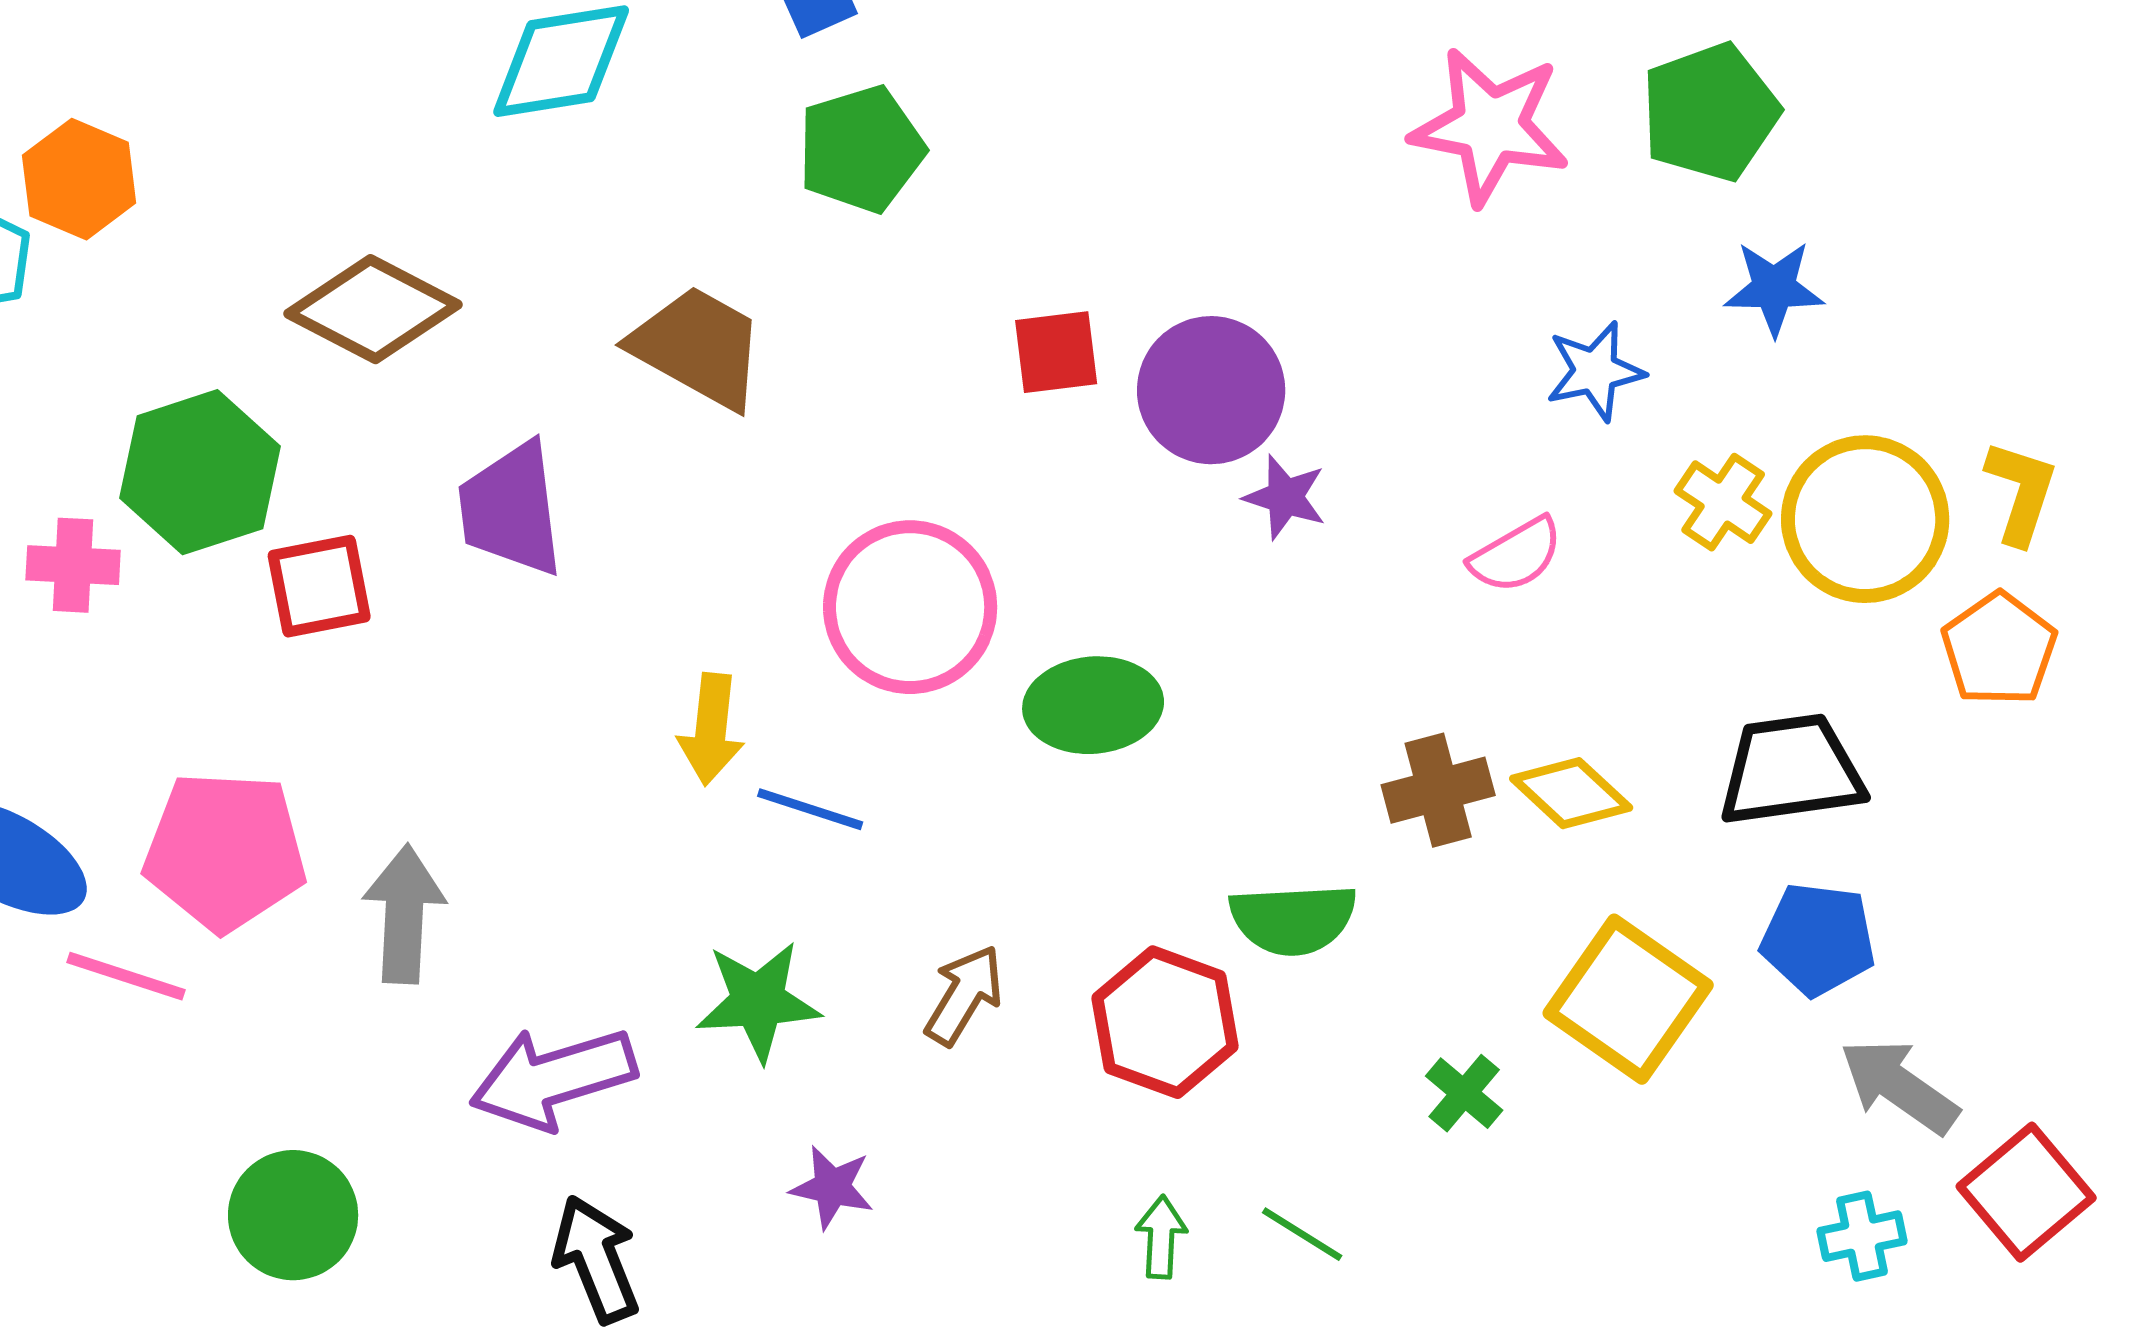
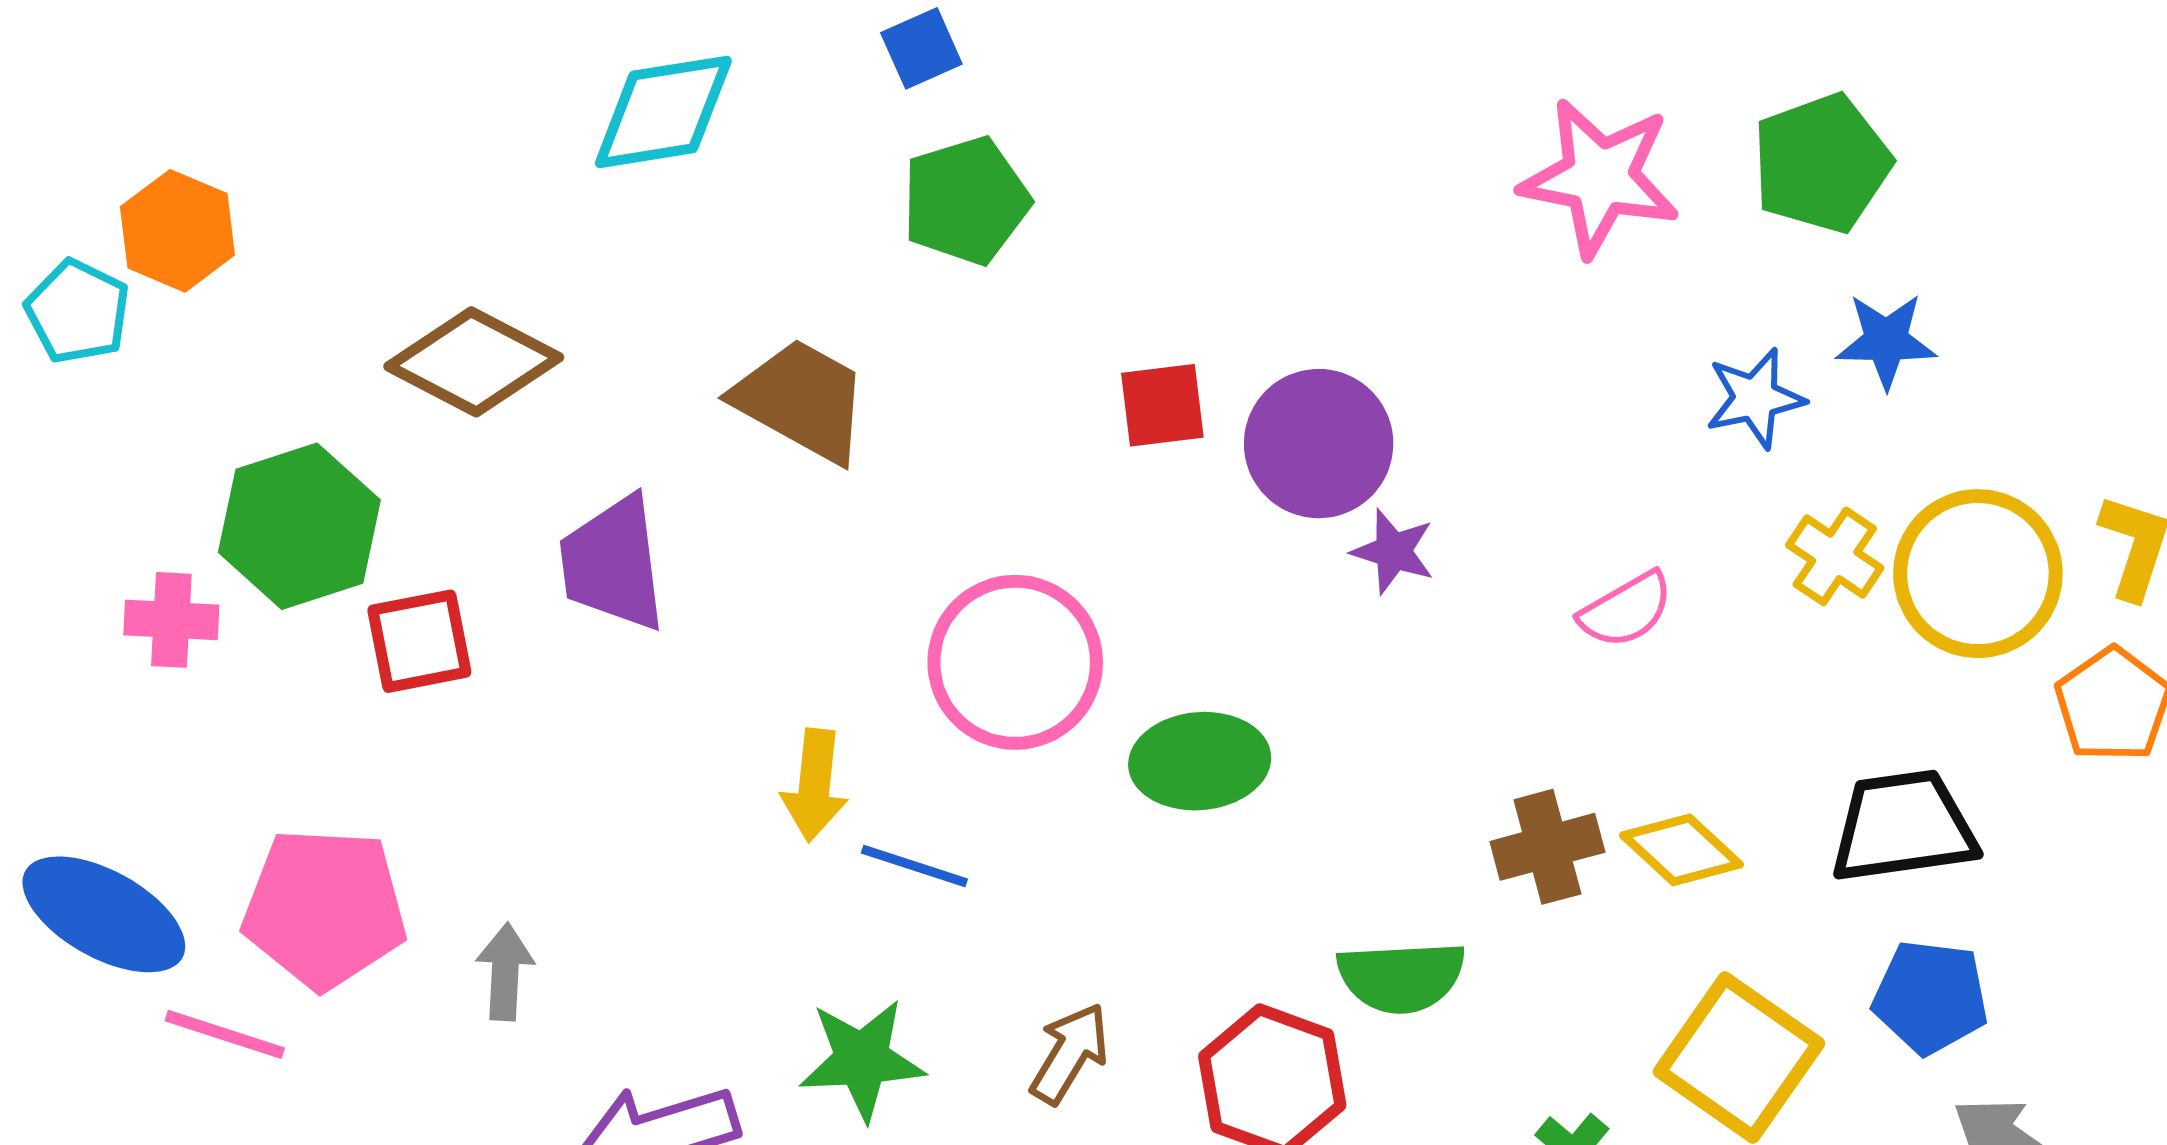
blue star: (1595, 371) -> (1755, 398), moved
gray arrow: (404, 914) -> (505, 972), size x0.7

